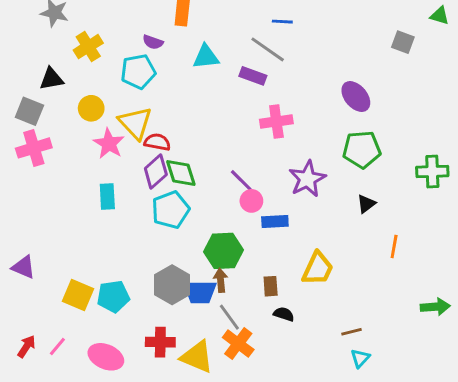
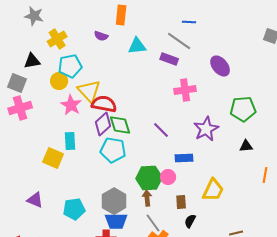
cyan pentagon: (138, 72) -> (70, 66), moved
purple ellipse: (356, 97) -> (220, 66), moved
red semicircle: (157, 142) -> (104, 104), size x1.4
pink circle: (251, 201) -> (168, 177), moved
black triangle: (366, 204) -> (246, 146), turned 32
cyan pentagon: (171, 210) -> (113, 150), turned 30
purple triangle: (24, 267) -> (35, 200), moved
blue trapezoid: (200, 292) -> (116, 221), moved
yellow square: (78, 295) -> (53, 158), moved
black semicircle: (284, 314) -> (190, 221), turned -80

